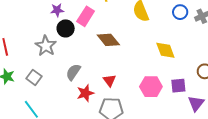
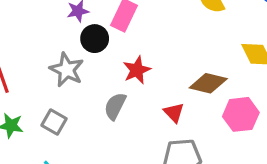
brown diamond: (108, 40) -> (208, 83), moved, turned -30
red star: (85, 93) -> (137, 70), moved

